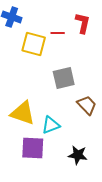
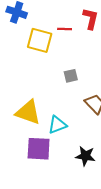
gray square: (64, 78) -> (71, 76), size x0.6

